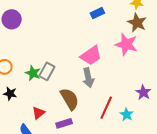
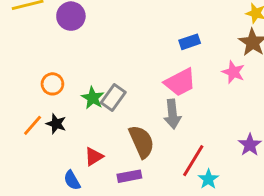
blue rectangle: (97, 13) -> (190, 42), moved
pink star: (126, 44) -> (233, 72), size x0.7
cyan star: (127, 114) -> (208, 179), moved

